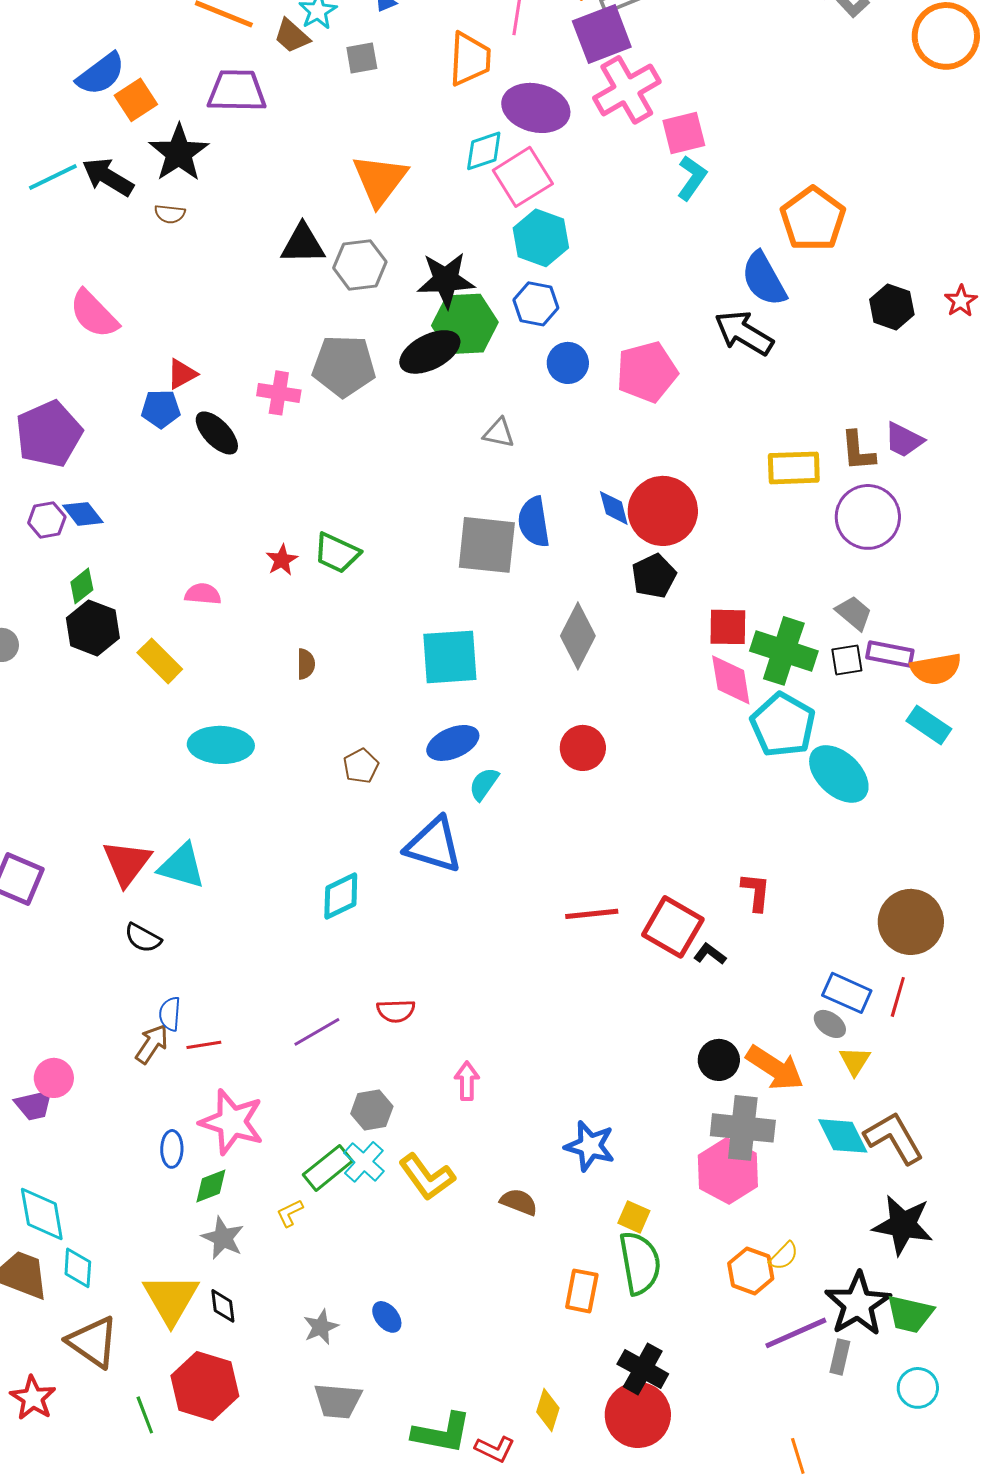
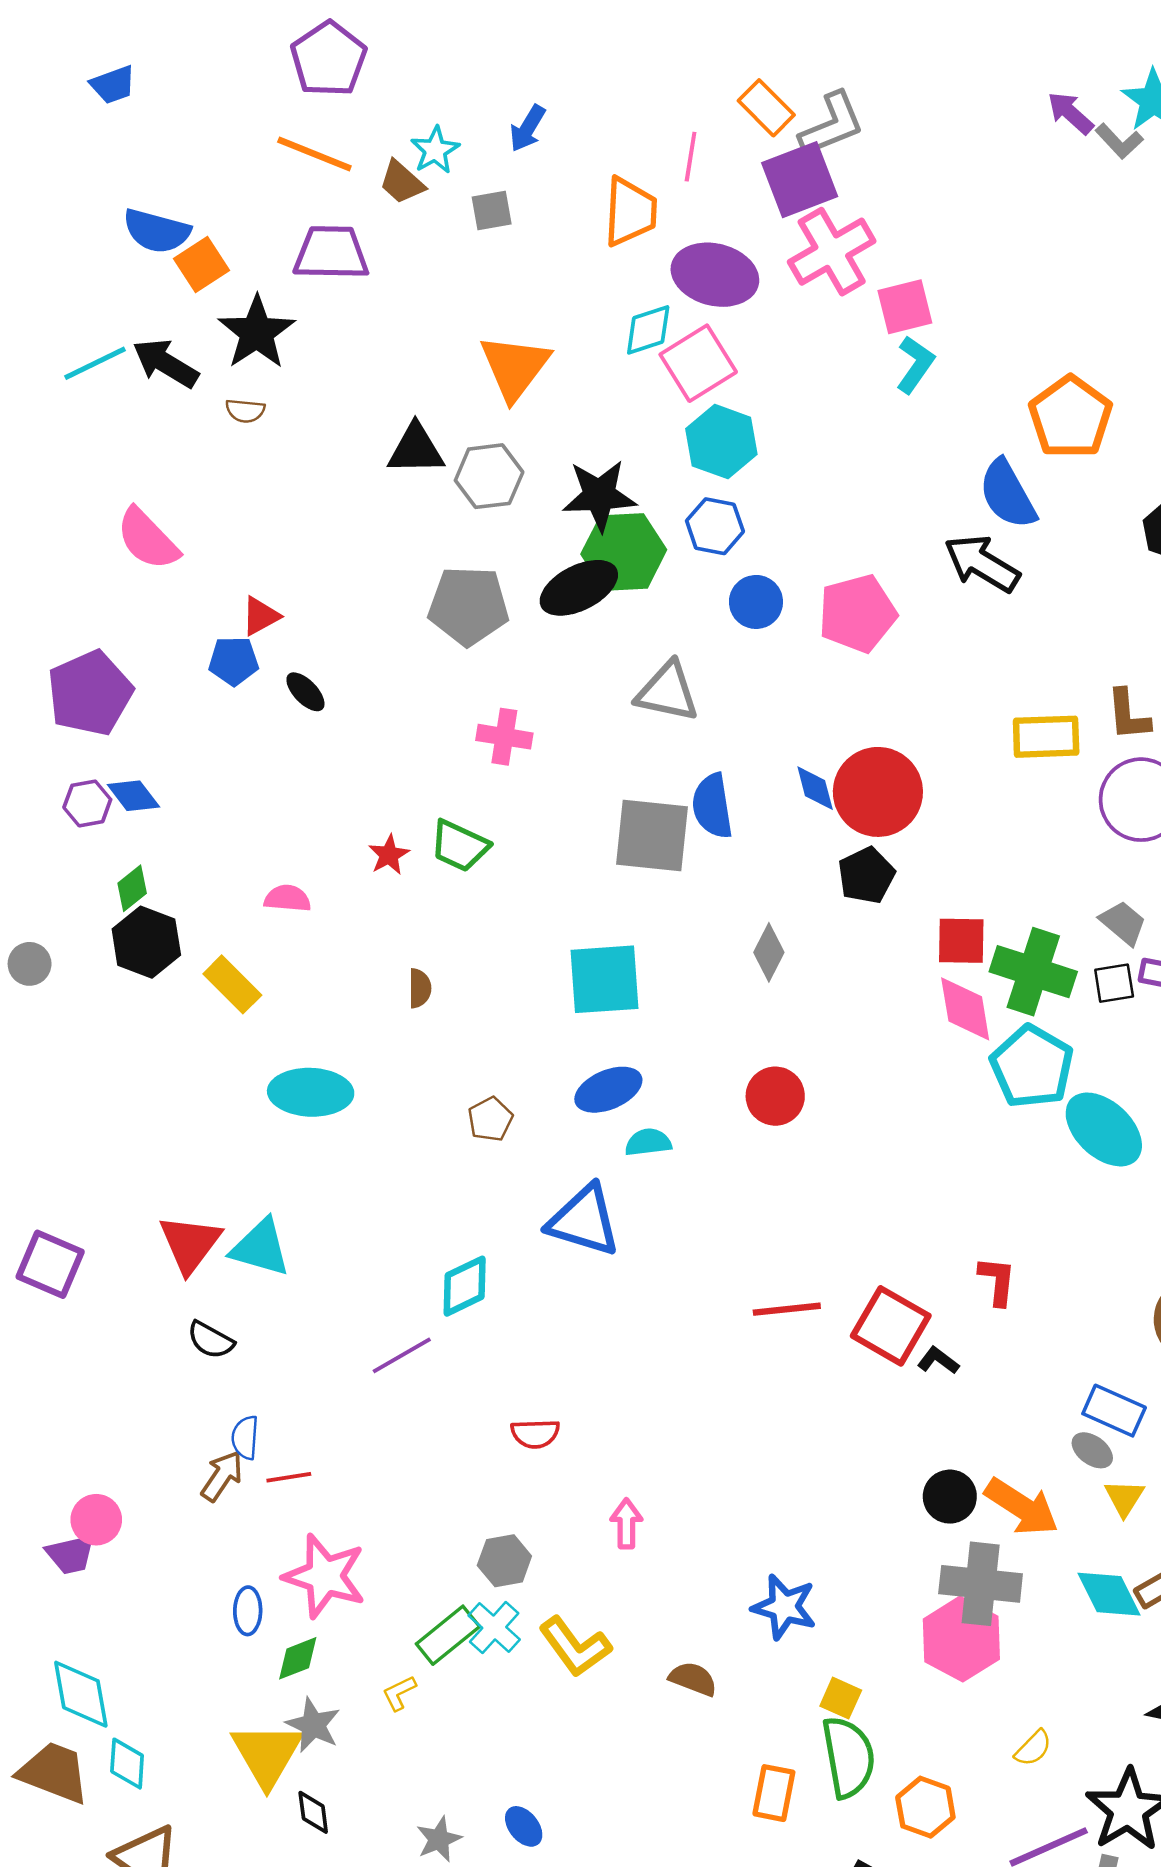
blue semicircle: (101, 74) -> (157, 231), turned 52
pink cross: (279, 393) -> (504, 737), moved
black ellipse: (217, 433) -> (305, 692), size x0.7
gray triangle: (499, 433) -> (667, 692), size x1.6
gray diamond: (578, 636) -> (769, 952), size x0.7
cyan semicircle: (484, 784) -> (648, 1142), turned 48
purple line: (317, 1032) -> (402, 1355), moved
orange hexagon: (751, 1271) -> (925, 1807), moved
yellow triangle: (171, 1299) -> (267, 1755), moved

